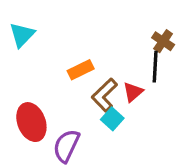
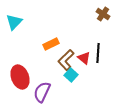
brown cross: (163, 41) -> (103, 14), moved
black line: (155, 67) -> (98, 53), moved
red triangle: (133, 92) -> (84, 58), turned -40

